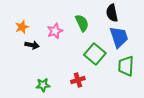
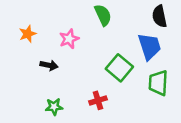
black semicircle: (112, 13) -> (159, 16), moved
green semicircle: (82, 23) -> (103, 15), moved
black arrow: (32, 45) -> (49, 65), moved

